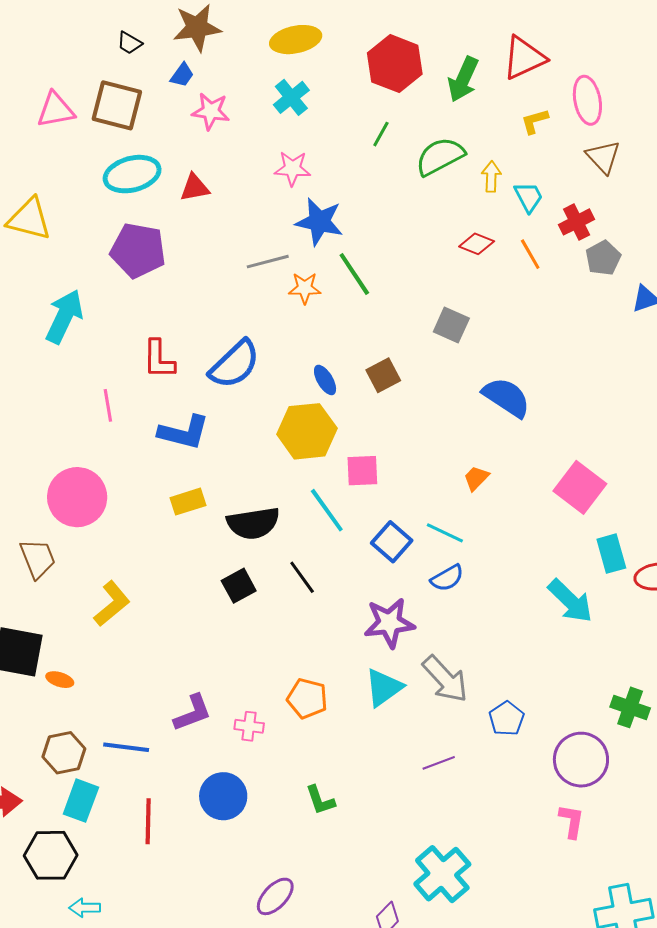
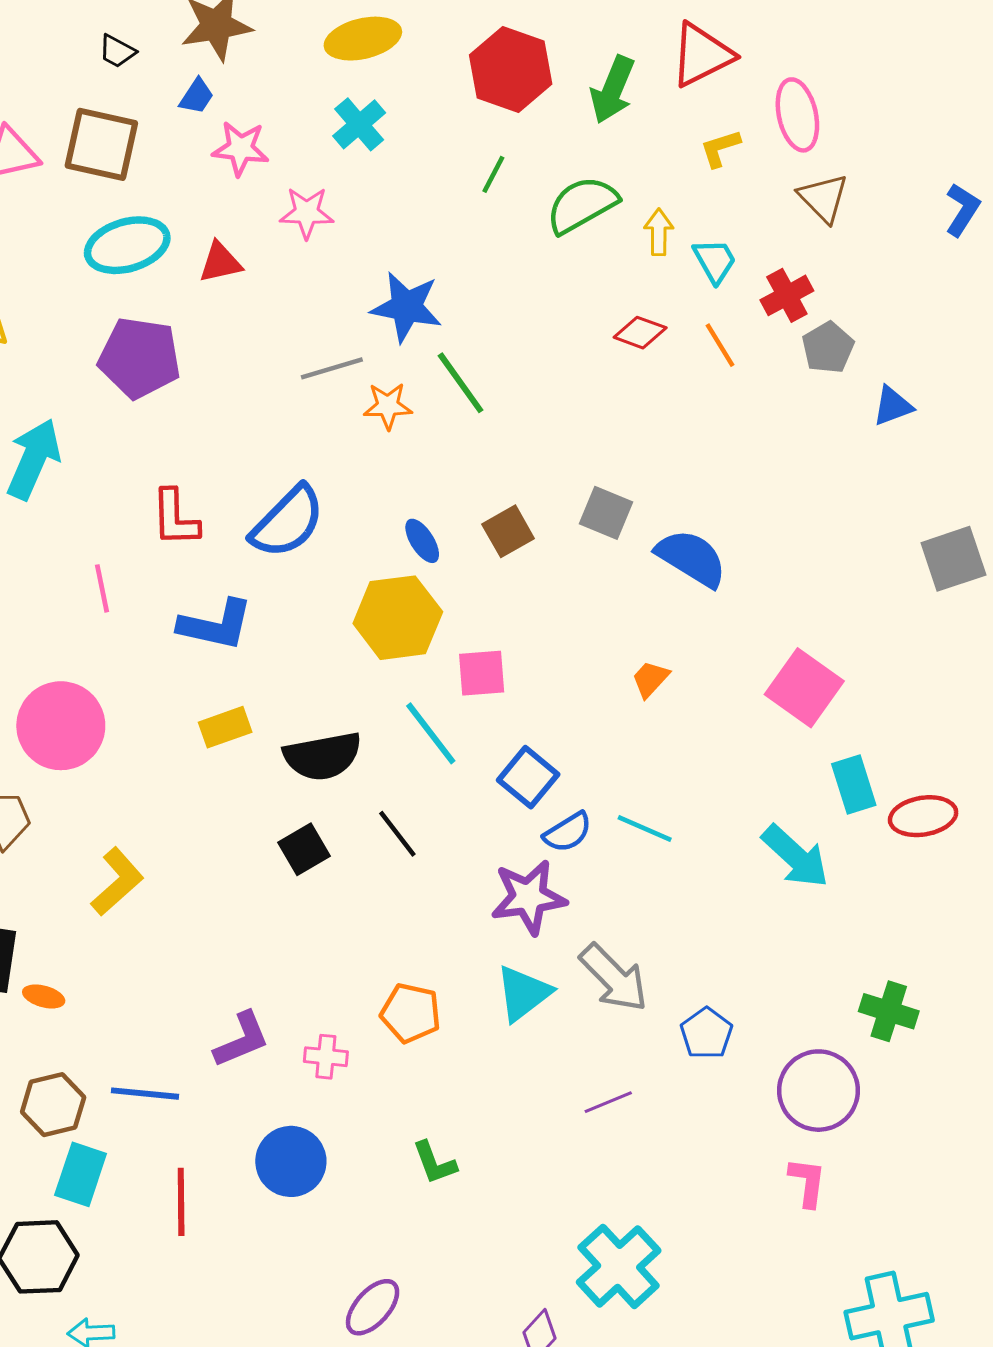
pink star: (292, 169) -> (307, 213), moved
gray square: (451, 325) -> (606, 513), moved
cyan line: (445, 533) -> (645, 829), moved
blue semicircle: (447, 578) -> (568, 832), moved

